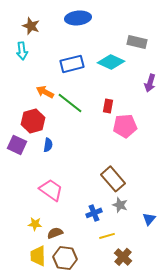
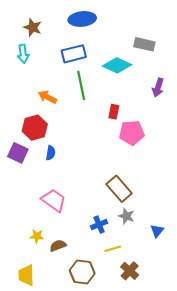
blue rectangle: (72, 64) -> (74, 54), moved
green line: (70, 103) -> (81, 85), moved, turned 40
yellow trapezoid: (38, 256) -> (26, 275), moved
brown hexagon: (65, 258) -> (82, 272), moved

